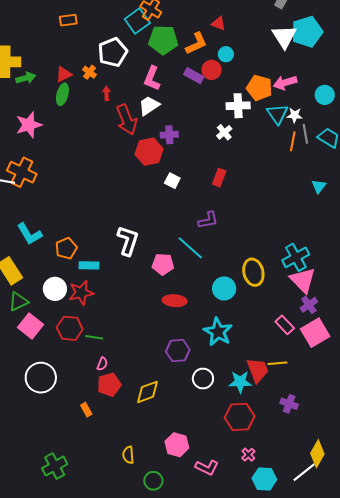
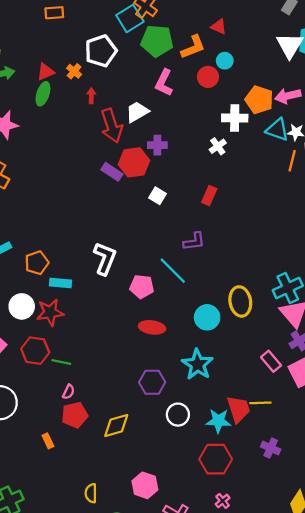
purple rectangle: (194, 76) -> (112, 172), moved
pink L-shape: (152, 78) -> (164, 83), moved
cyan triangle: (278, 114) -> (277, 130), turned -40

